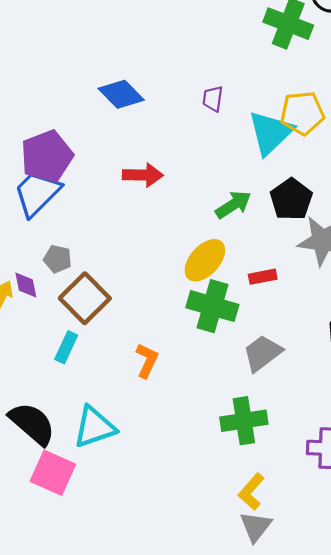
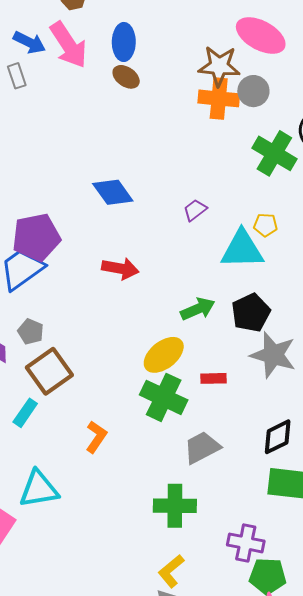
purple trapezoid: (213, 99) -> (195, 210), turned 35
yellow pentagon: (302, 113) -> (266, 225), moved, size x0.6
cyan triangle: (271, 133) -> (242, 249), turned 33

